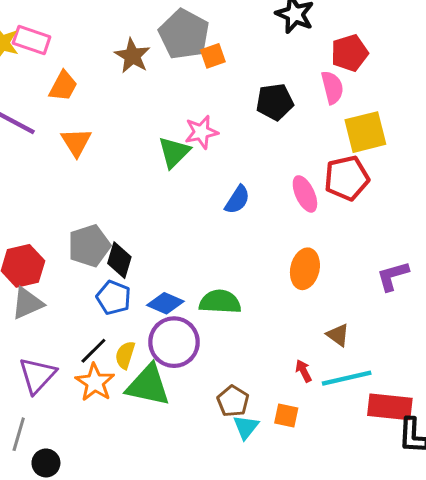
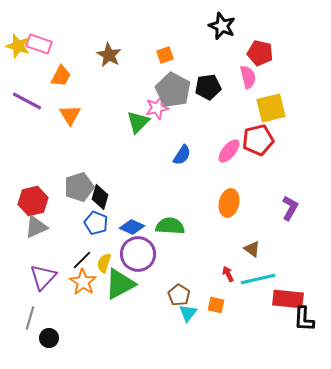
gray pentagon: (184, 34) -> (173, 90), moved
red pentagon: (350, 53) -> (260, 53), turned 30
pink ellipse: (305, 194) -> (229, 151), turned 65
purple L-shape: (393, 276) -> (290, 208), turned 135
green triangle: (148, 385) -> (120, 284), turned -40

